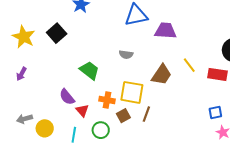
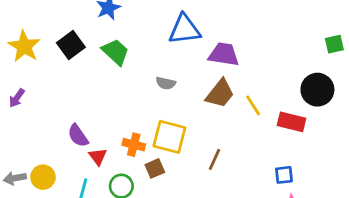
green trapezoid: (89, 70) -> (115, 52), moved
brown trapezoid: (161, 75) -> (220, 94), moved
brown line: (146, 114) -> (215, 159), moved
gray arrow: (24, 119) -> (15, 178), moved

